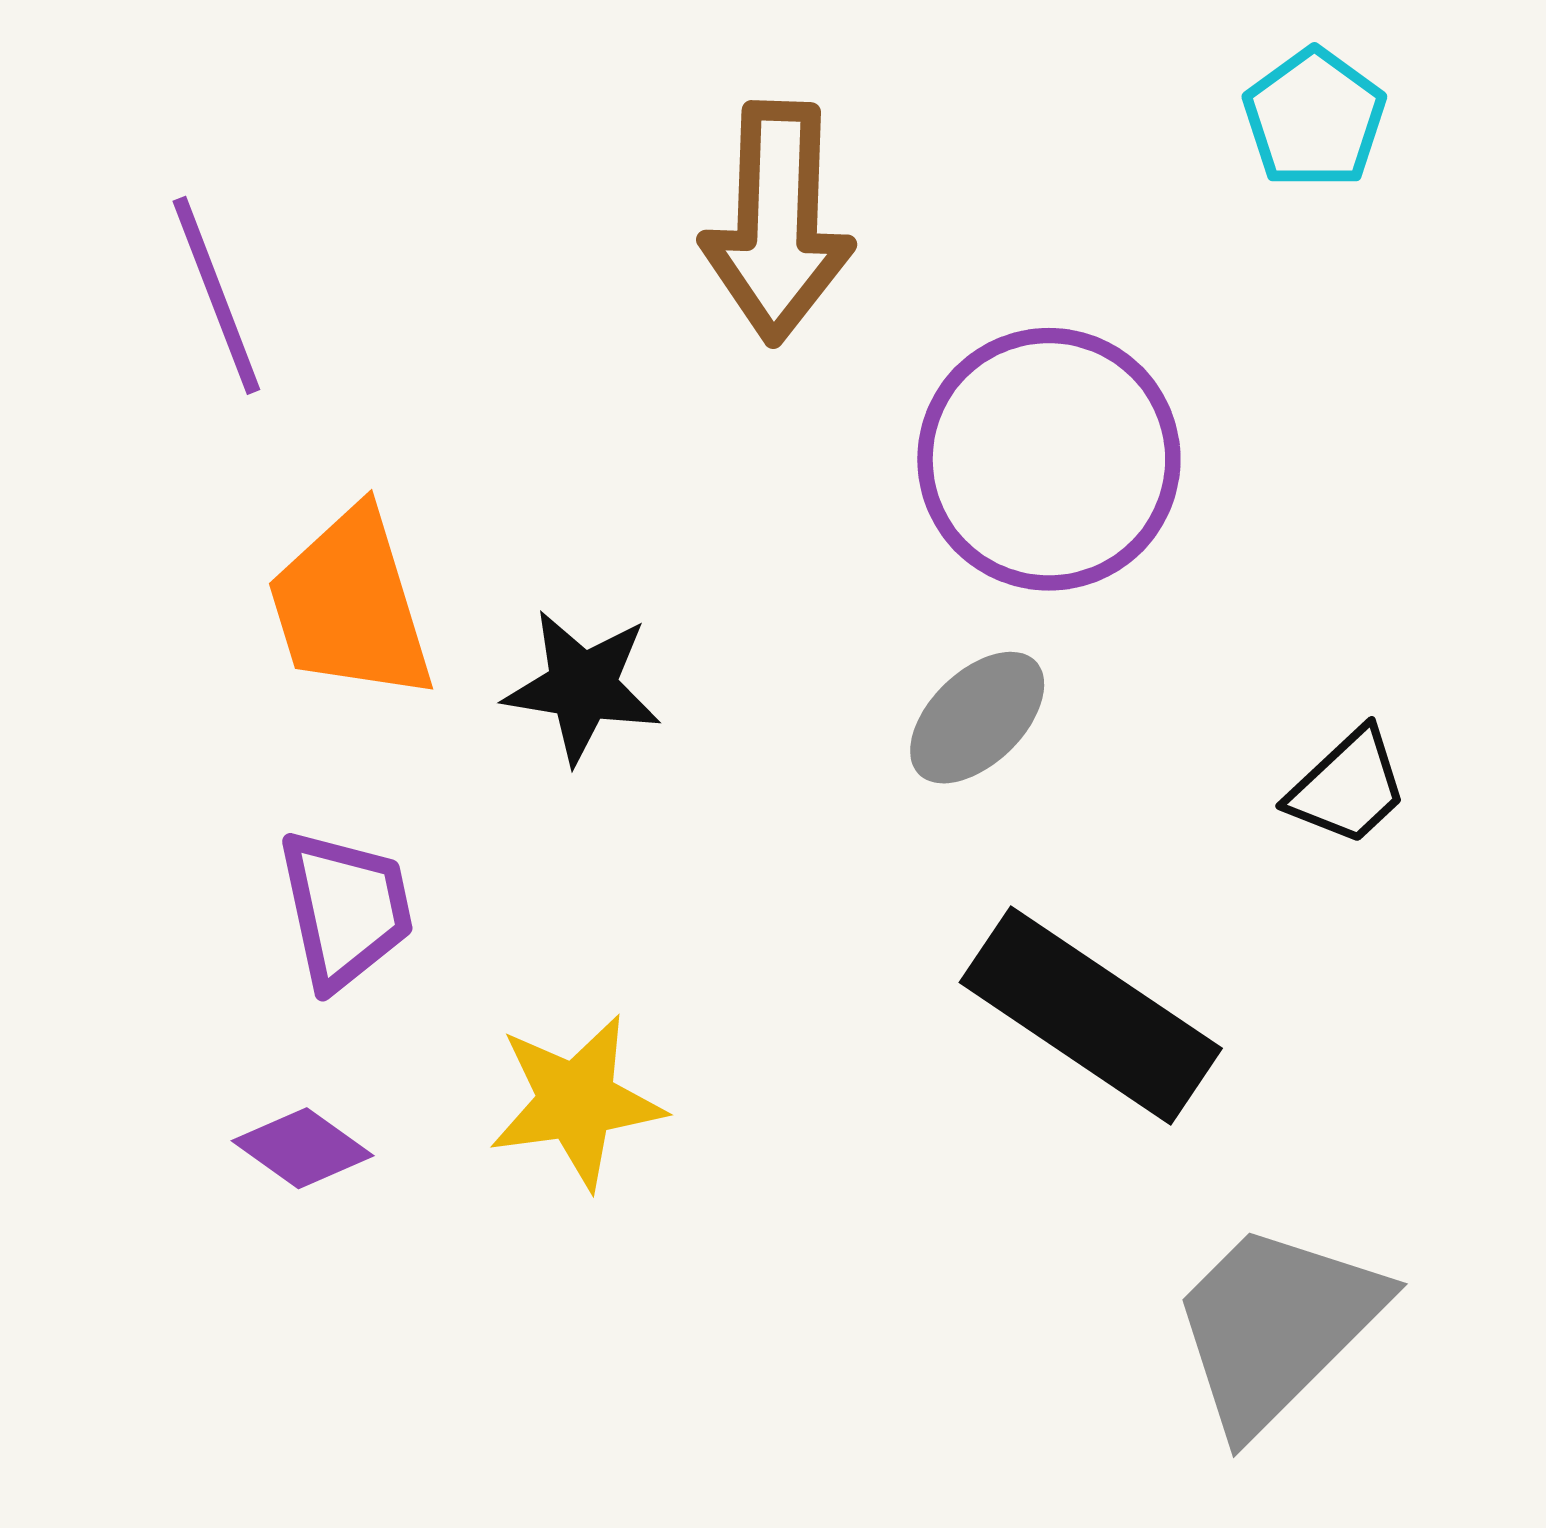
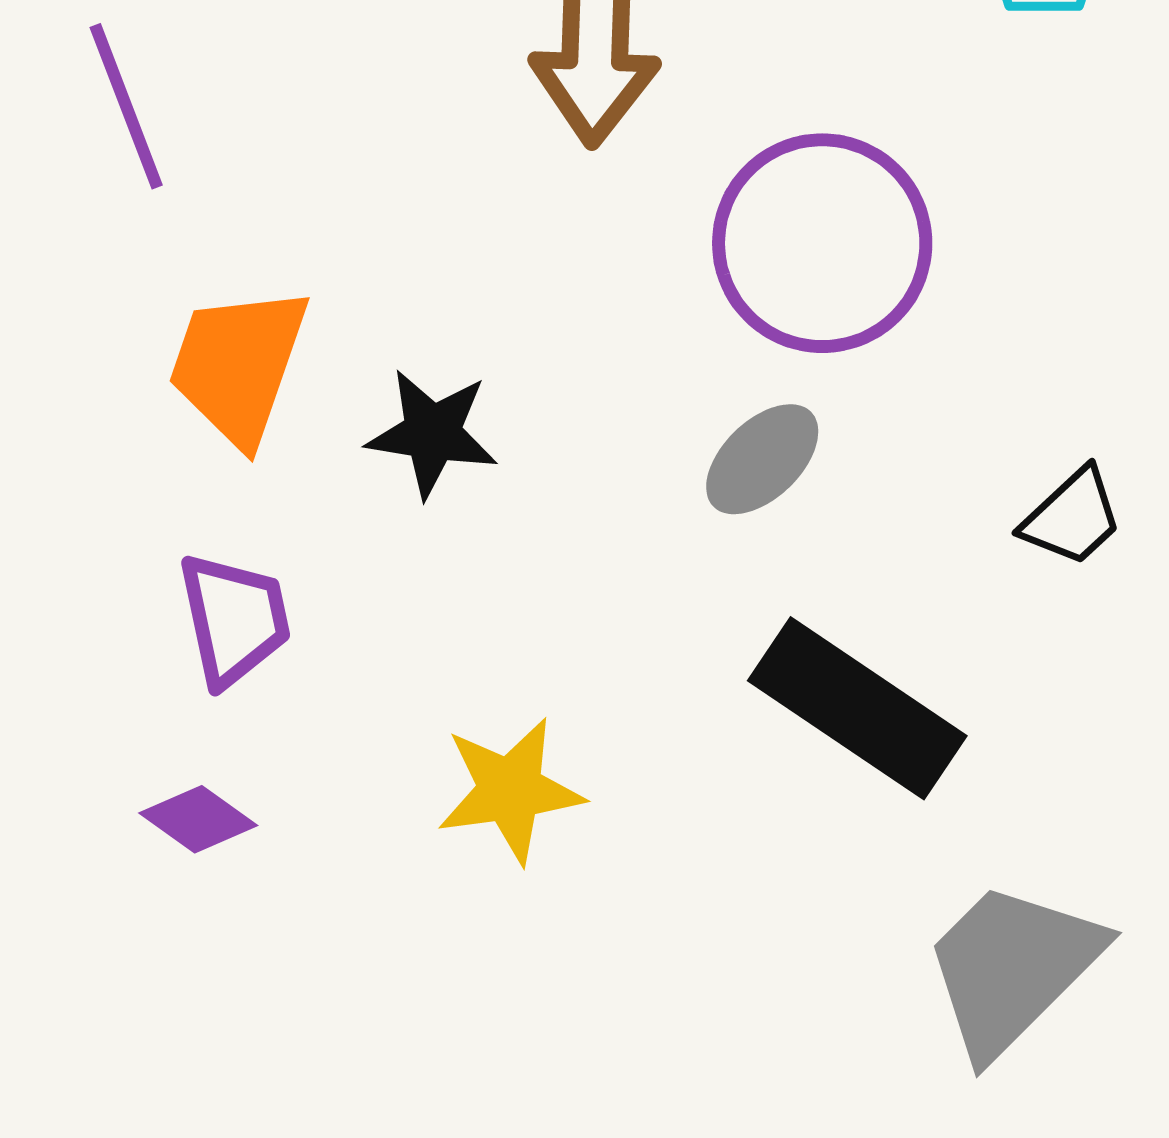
orange trapezoid: (350, 605) -> (238, 365), turned 36
yellow star: (576, 1102) -> (510, 790), moved

